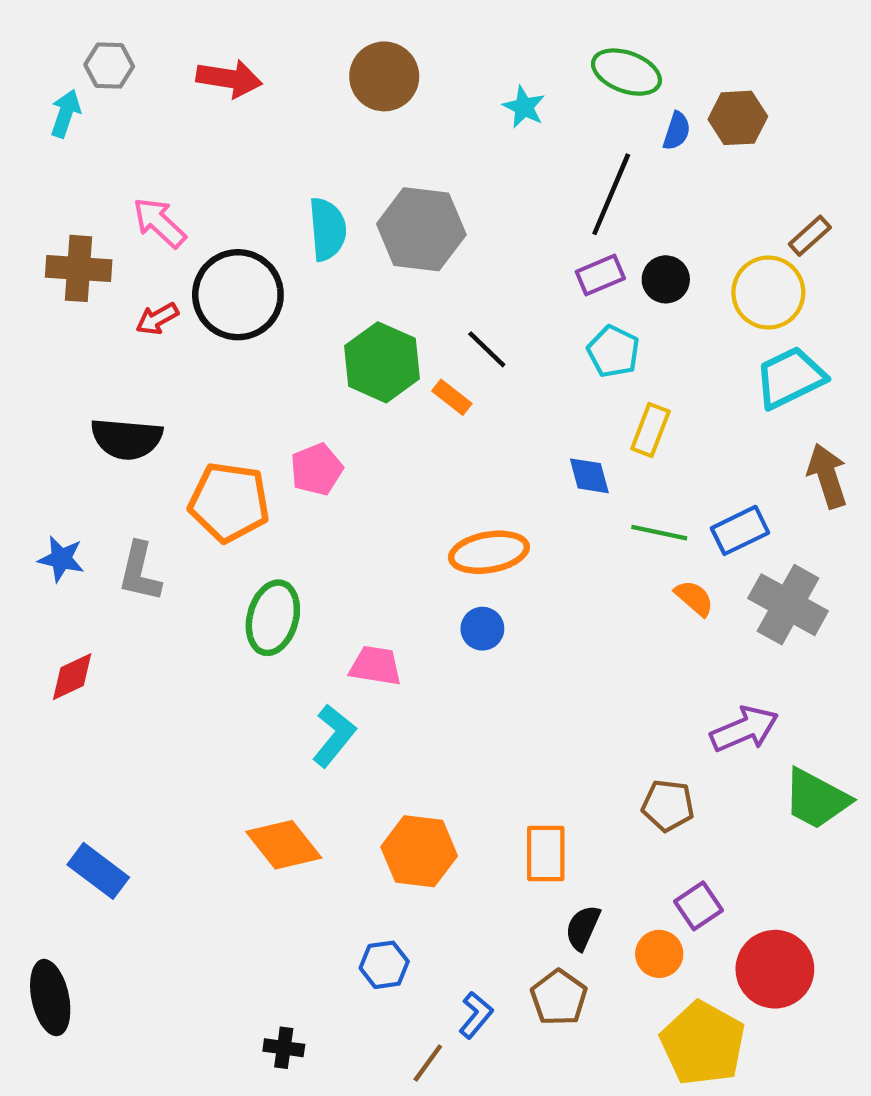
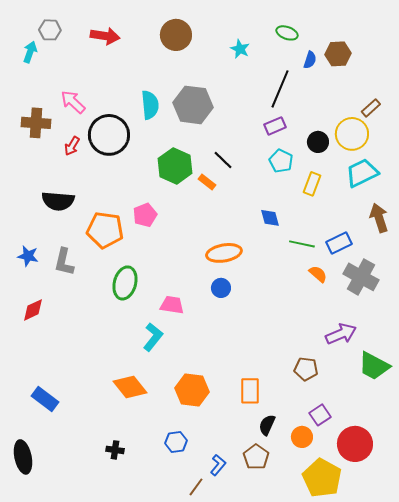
green ellipse: (626, 72) -> (287, 33), size x0.7
black circle: (666, 279) -> (318, 142), moved
red arrow: (157, 319) -> (72, 146), turned -30
yellow rectangle: (650, 430) -> (312, 184), moved
black cross: (284, 1048) -> (115, 450), moved

